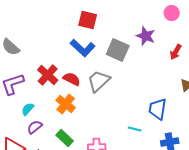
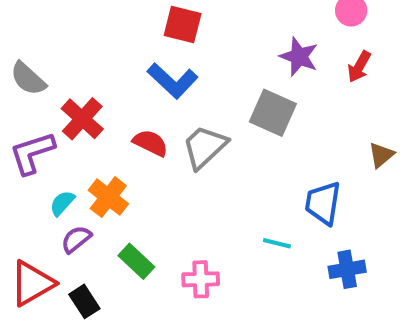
gray square: (118, 50) -> (273, 113), moved
red arrow: (176, 52) -> (359, 67), moved
red cross: (48, 75) -> (82, 119), moved
orange cross: (66, 104) -> (108, 197), moved

